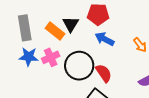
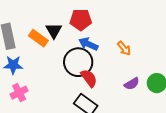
pink cross: (51, 57) -> (19, 93), moved
black circle: (79, 66) -> (78, 62), moved

